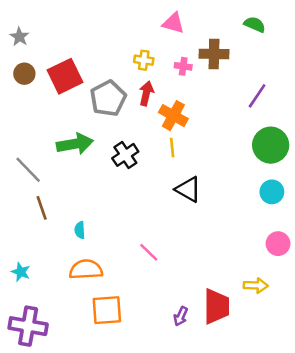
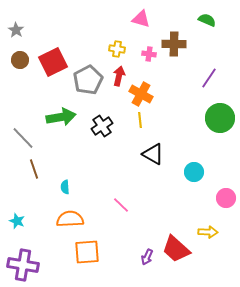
cyan circle: (272, 192) -> (194, 172), moved
red trapezoid: (216, 306) -> (176, 249), turned 132

